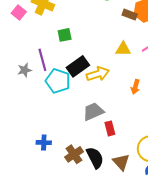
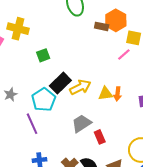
yellow triangle: (123, 49) -> (105, 94), moved
purple line: (42, 60) -> (32, 124), moved
cyan pentagon: (58, 81) -> (44, 100), turned 30

